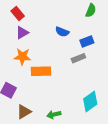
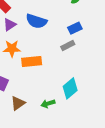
blue semicircle: (62, 32) -> (36, 21), moved, size x1.5
cyan diamond: (90, 102) -> (70, 88), moved

